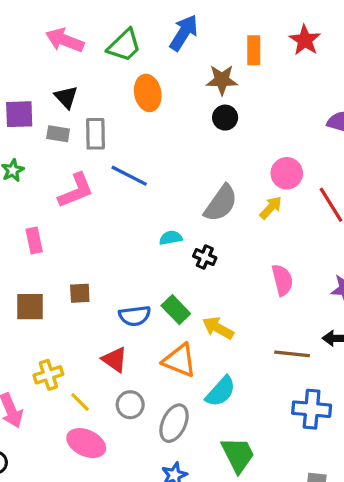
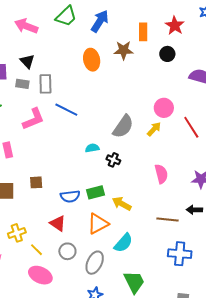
green trapezoid: (124, 45) -> (66, 16), moved
orange ellipse: (148, 93) -> (92, 60), moved
black circle: (225, 118) -> (167, 54), moved
green rectangle: (176, 310) -> (96, 192), turned -60
orange triangle: (179, 360) -> (98, 224), turned -50

